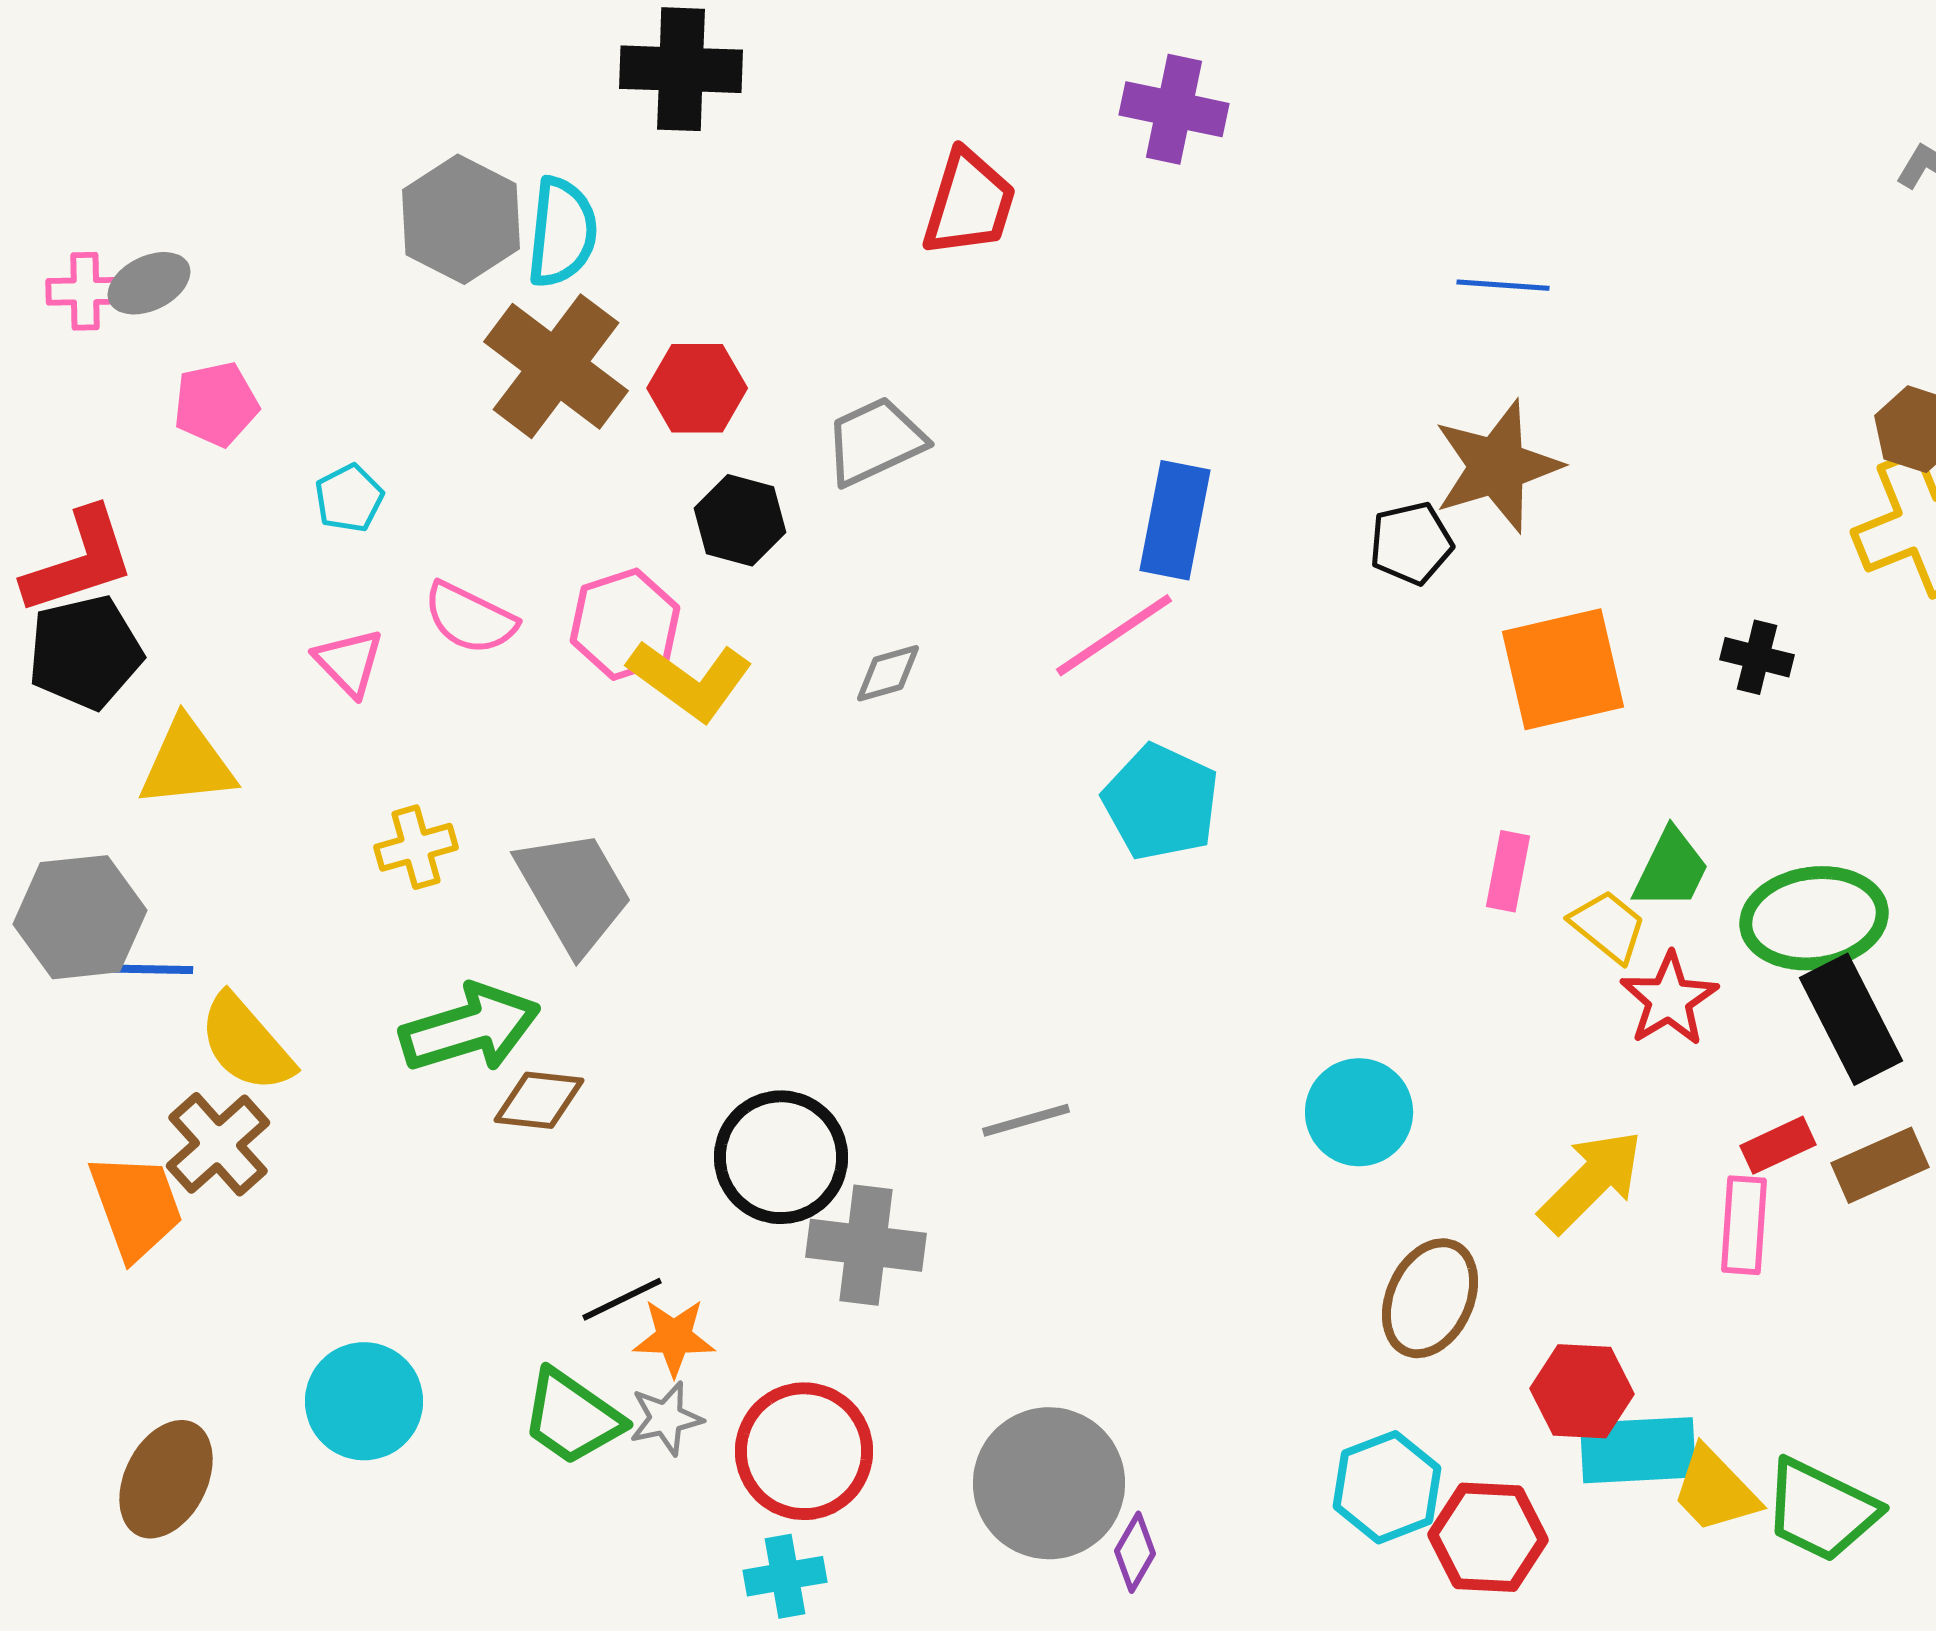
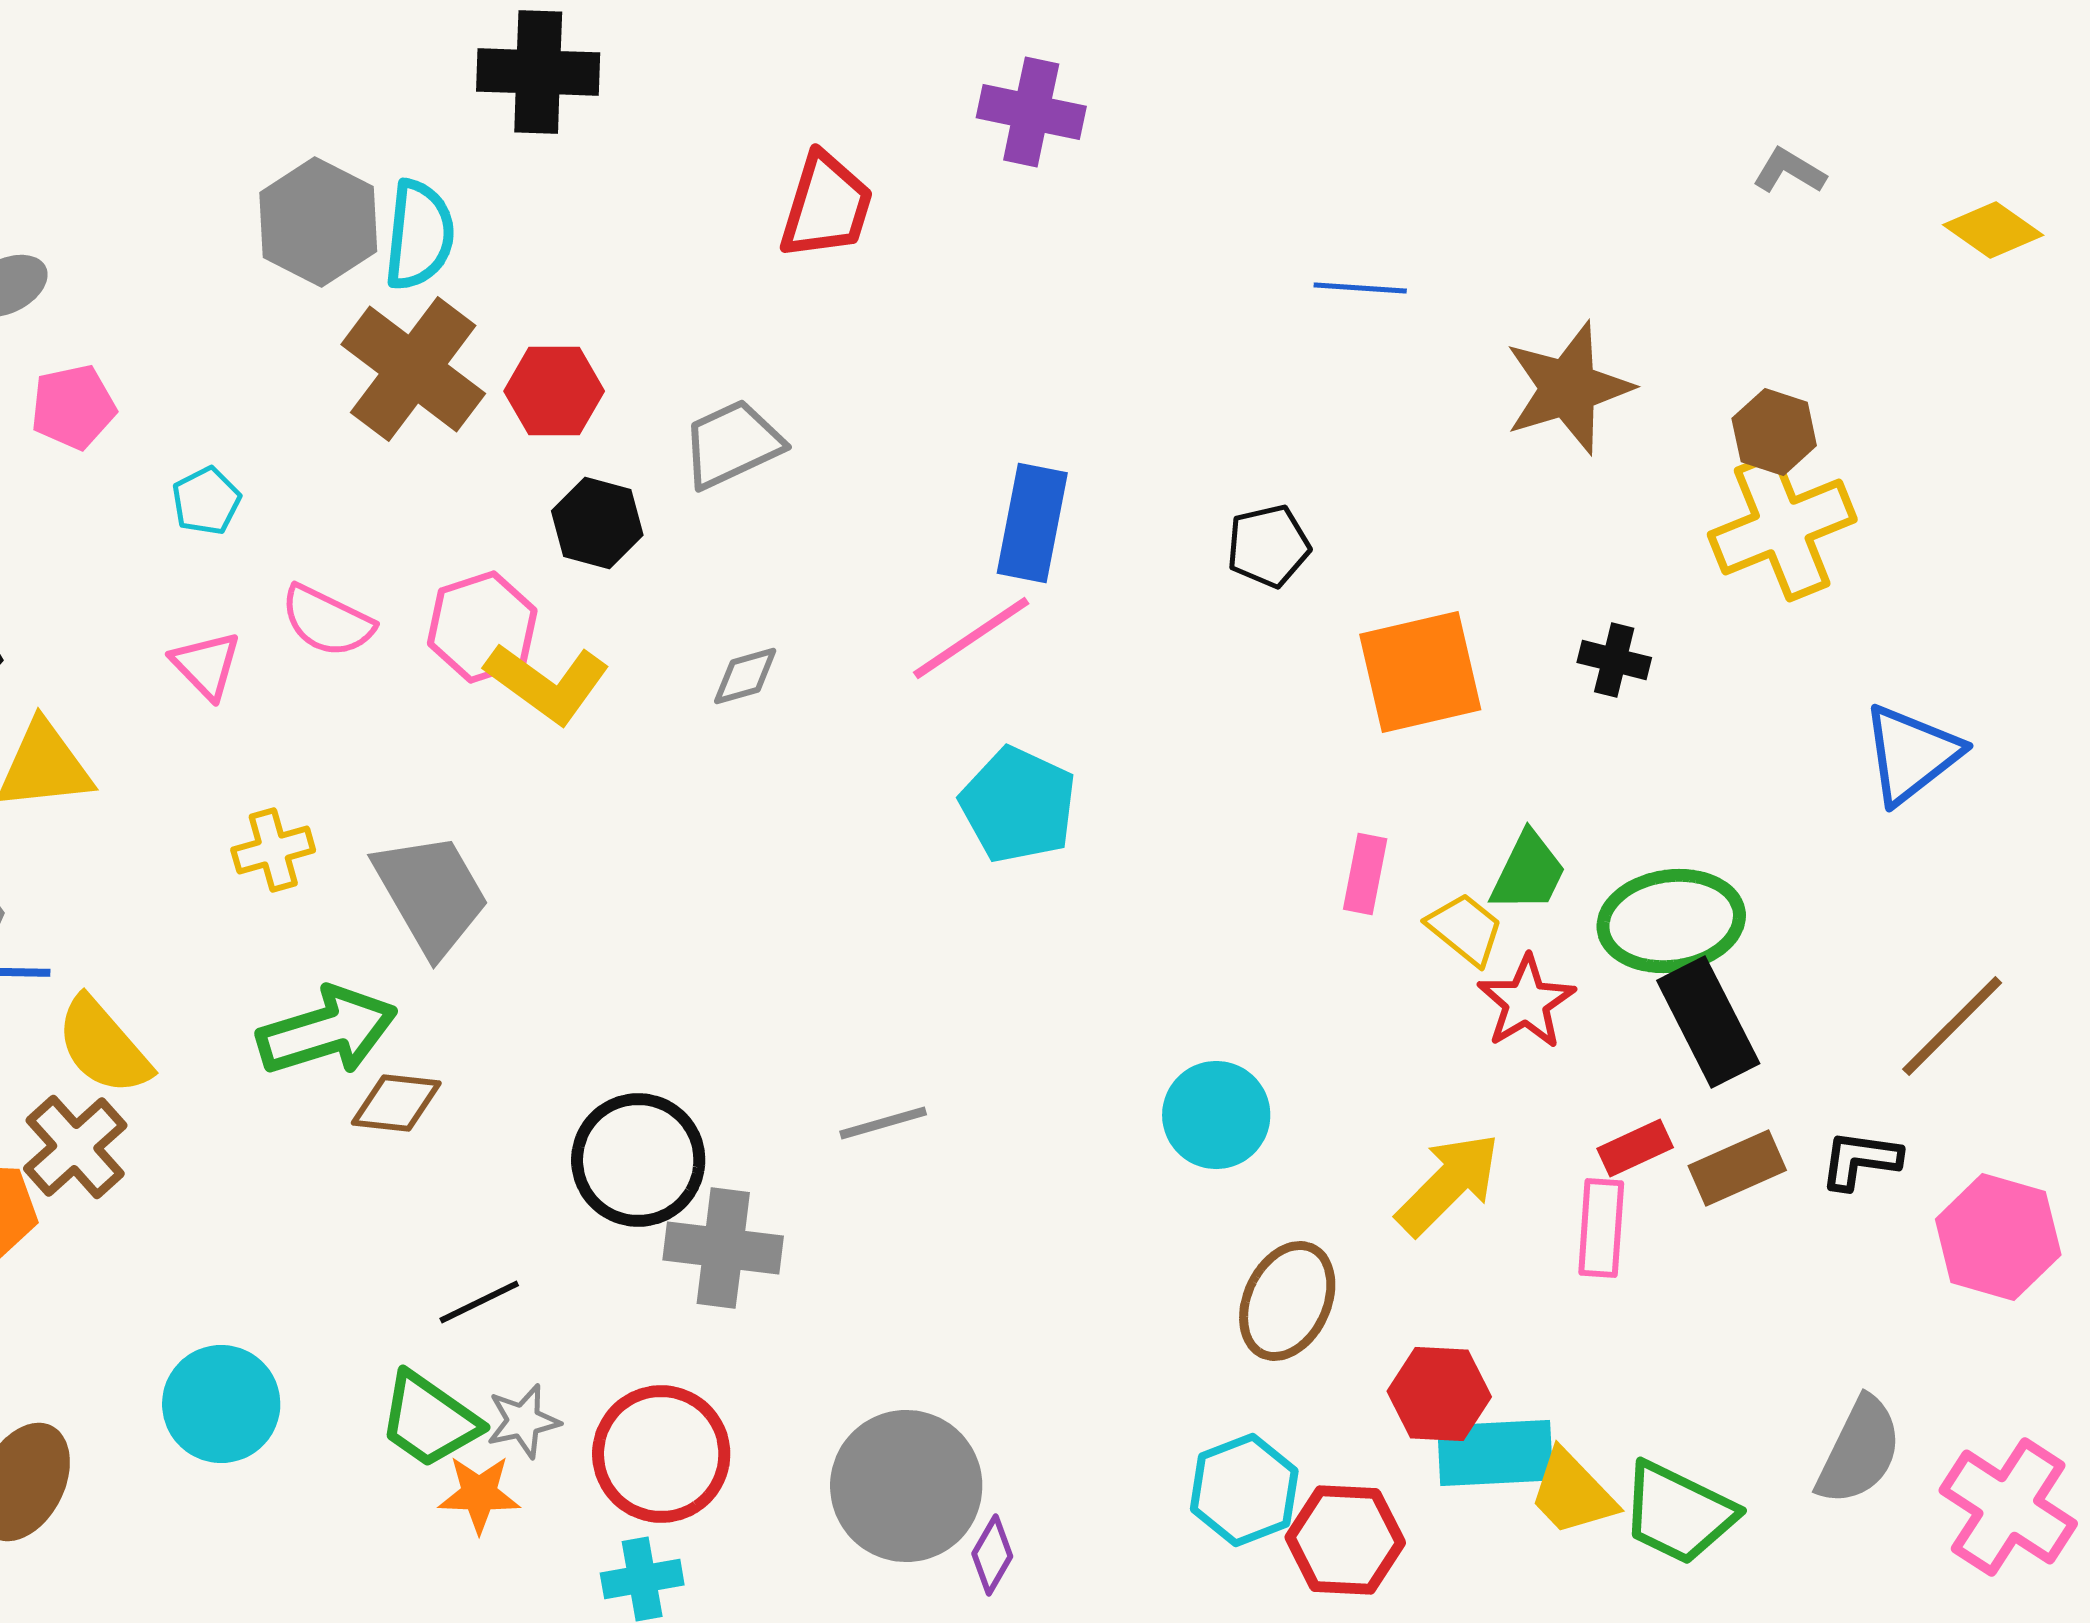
brown star: (1497, 466) -> (1568, 388), moved
orange star: (674, 1337) -> (479, 1494), moved

